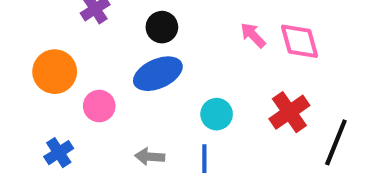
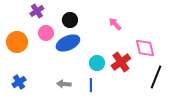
pink diamond: (300, 41) -> (145, 48), moved
pink circle: (99, 106) -> (46, 33), moved
red cross: (289, 112) -> (121, 62), moved

